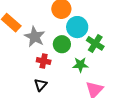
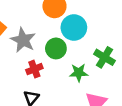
green cross: (95, 43) -> (104, 57), moved
red cross: (44, 61) -> (34, 69), turned -32

